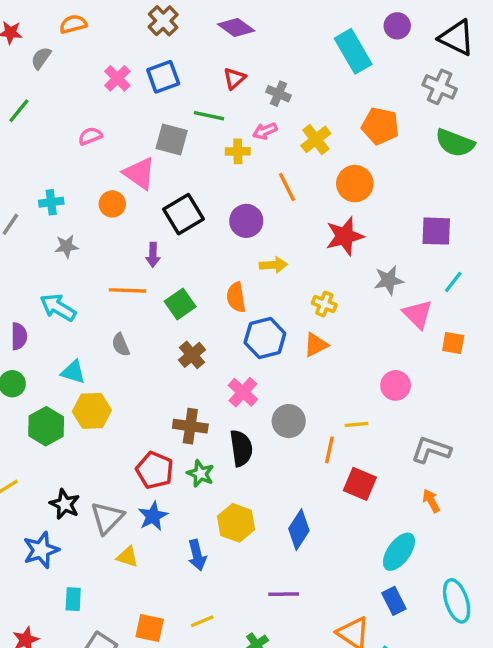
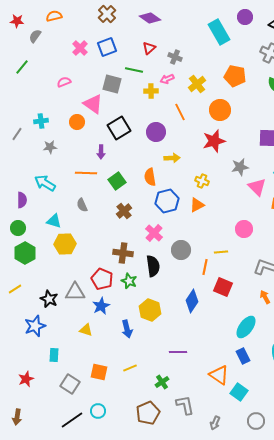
green hexagon: (46, 426) -> (25, 253), moved
gray triangle: (107, 518) -> (75, 292), moved, turned 45
blue diamond: (299, 530) -> (192, 301), moved

